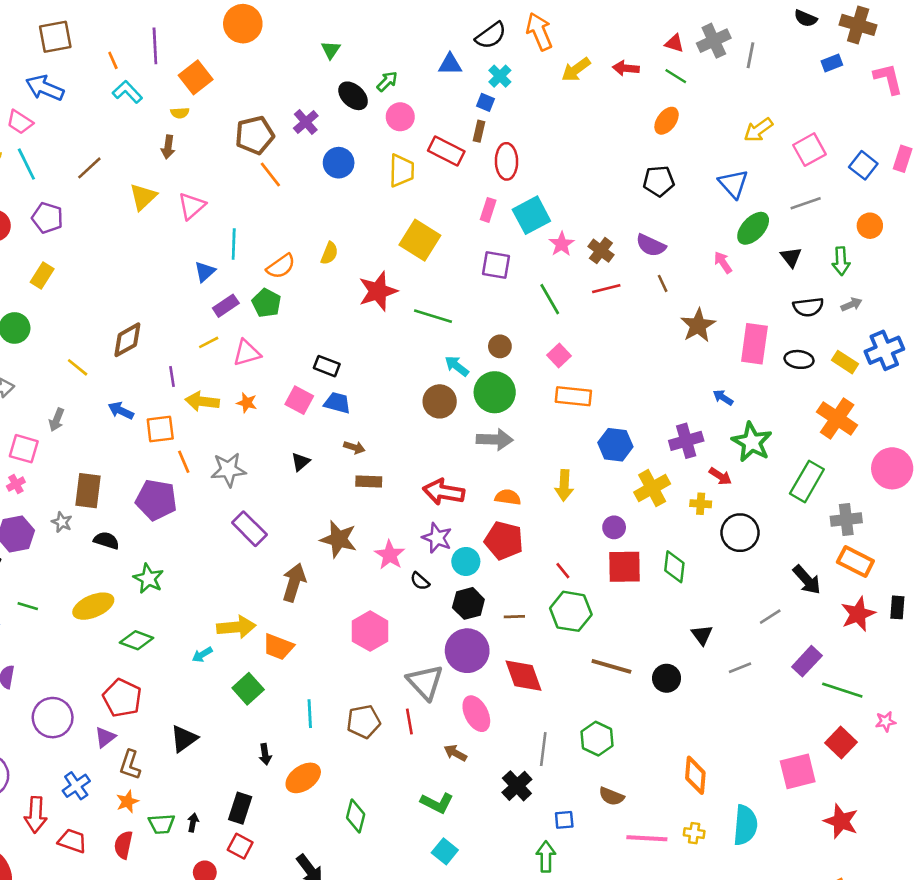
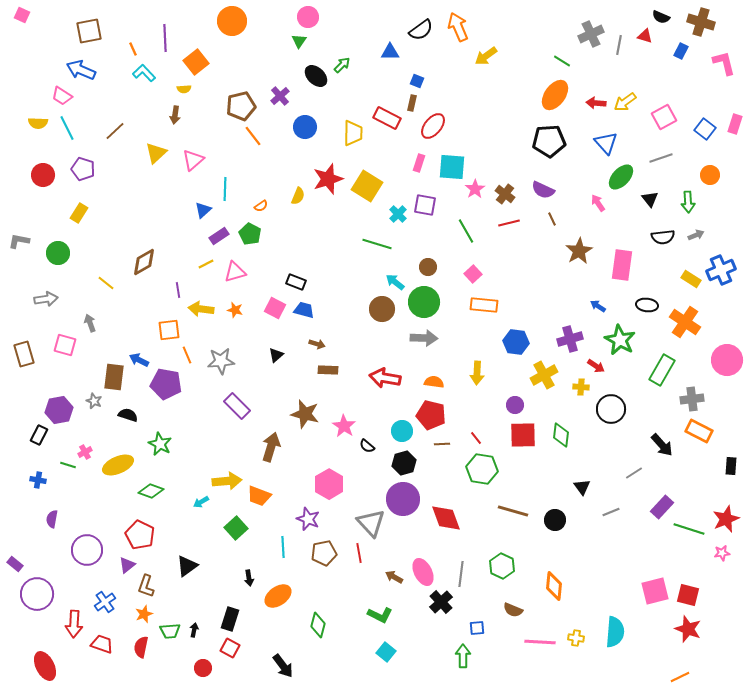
red triangle: (674, 43) -> (645, 36), moved
blue rectangle: (832, 63) -> (681, 51), turned -42
red arrow: (626, 68) -> (596, 103), moved
cyan cross: (500, 76) -> (398, 214), moved
pink circle: (400, 117) -> (308, 17), moved
orange ellipse: (667, 121) -> (555, 95), size x1.4
red ellipse: (506, 161) -> (433, 126), turned 40
black pentagon: (659, 181) -> (549, 141), size x1.4
cyan square: (531, 215) -> (452, 167), turned 32
orange semicircle: (281, 266) -> (261, 206), size x0.6
red star: (378, 291) -> (328, 179), moved
black ellipse: (799, 359) -> (647, 305), moved
blue arrow: (121, 411) -> (139, 360), moved
gray arrow: (57, 420) -> (90, 323), turned 138
pink cross: (16, 484) -> (85, 452), moved
purple star: (437, 538) -> (308, 519), moved
red star: (858, 614) -> (726, 519), moved
brown line: (514, 617) -> (442, 444), moved
pink ellipse: (476, 714) -> (423, 572), moved
red square: (841, 743) -> (688, 595), moved, turned -30
orange diamond: (695, 775) -> (554, 586), moved

